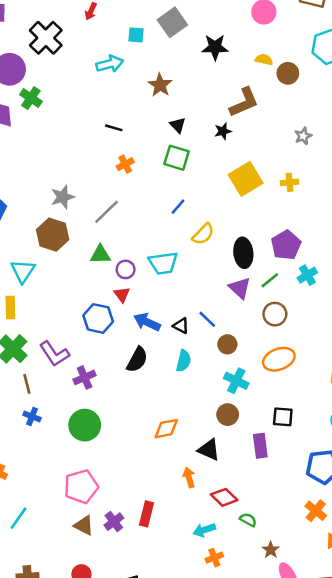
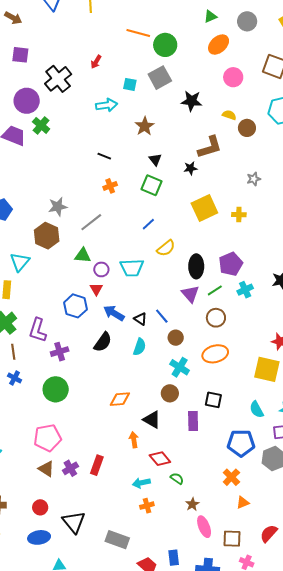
purple L-shape: (54, 354) -> (38, 330), turned 45

